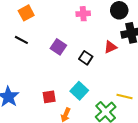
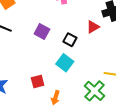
cyan square: (79, 91) -> (65, 63), moved

